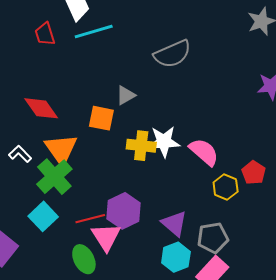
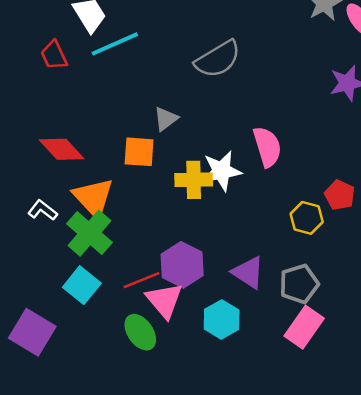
pink semicircle: (204, 152) -> (267, 147), moved, turned 40
cyan hexagon: (176, 257) -> (222, 319), moved

